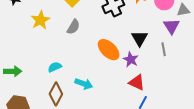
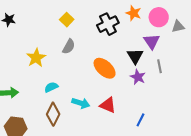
yellow star: (40, 20) -> (36, 58), moved
purple triangle: (171, 26) -> (152, 41), moved
purple star: (131, 59) -> (138, 77), moved
red triangle: (137, 82) -> (108, 105), moved

